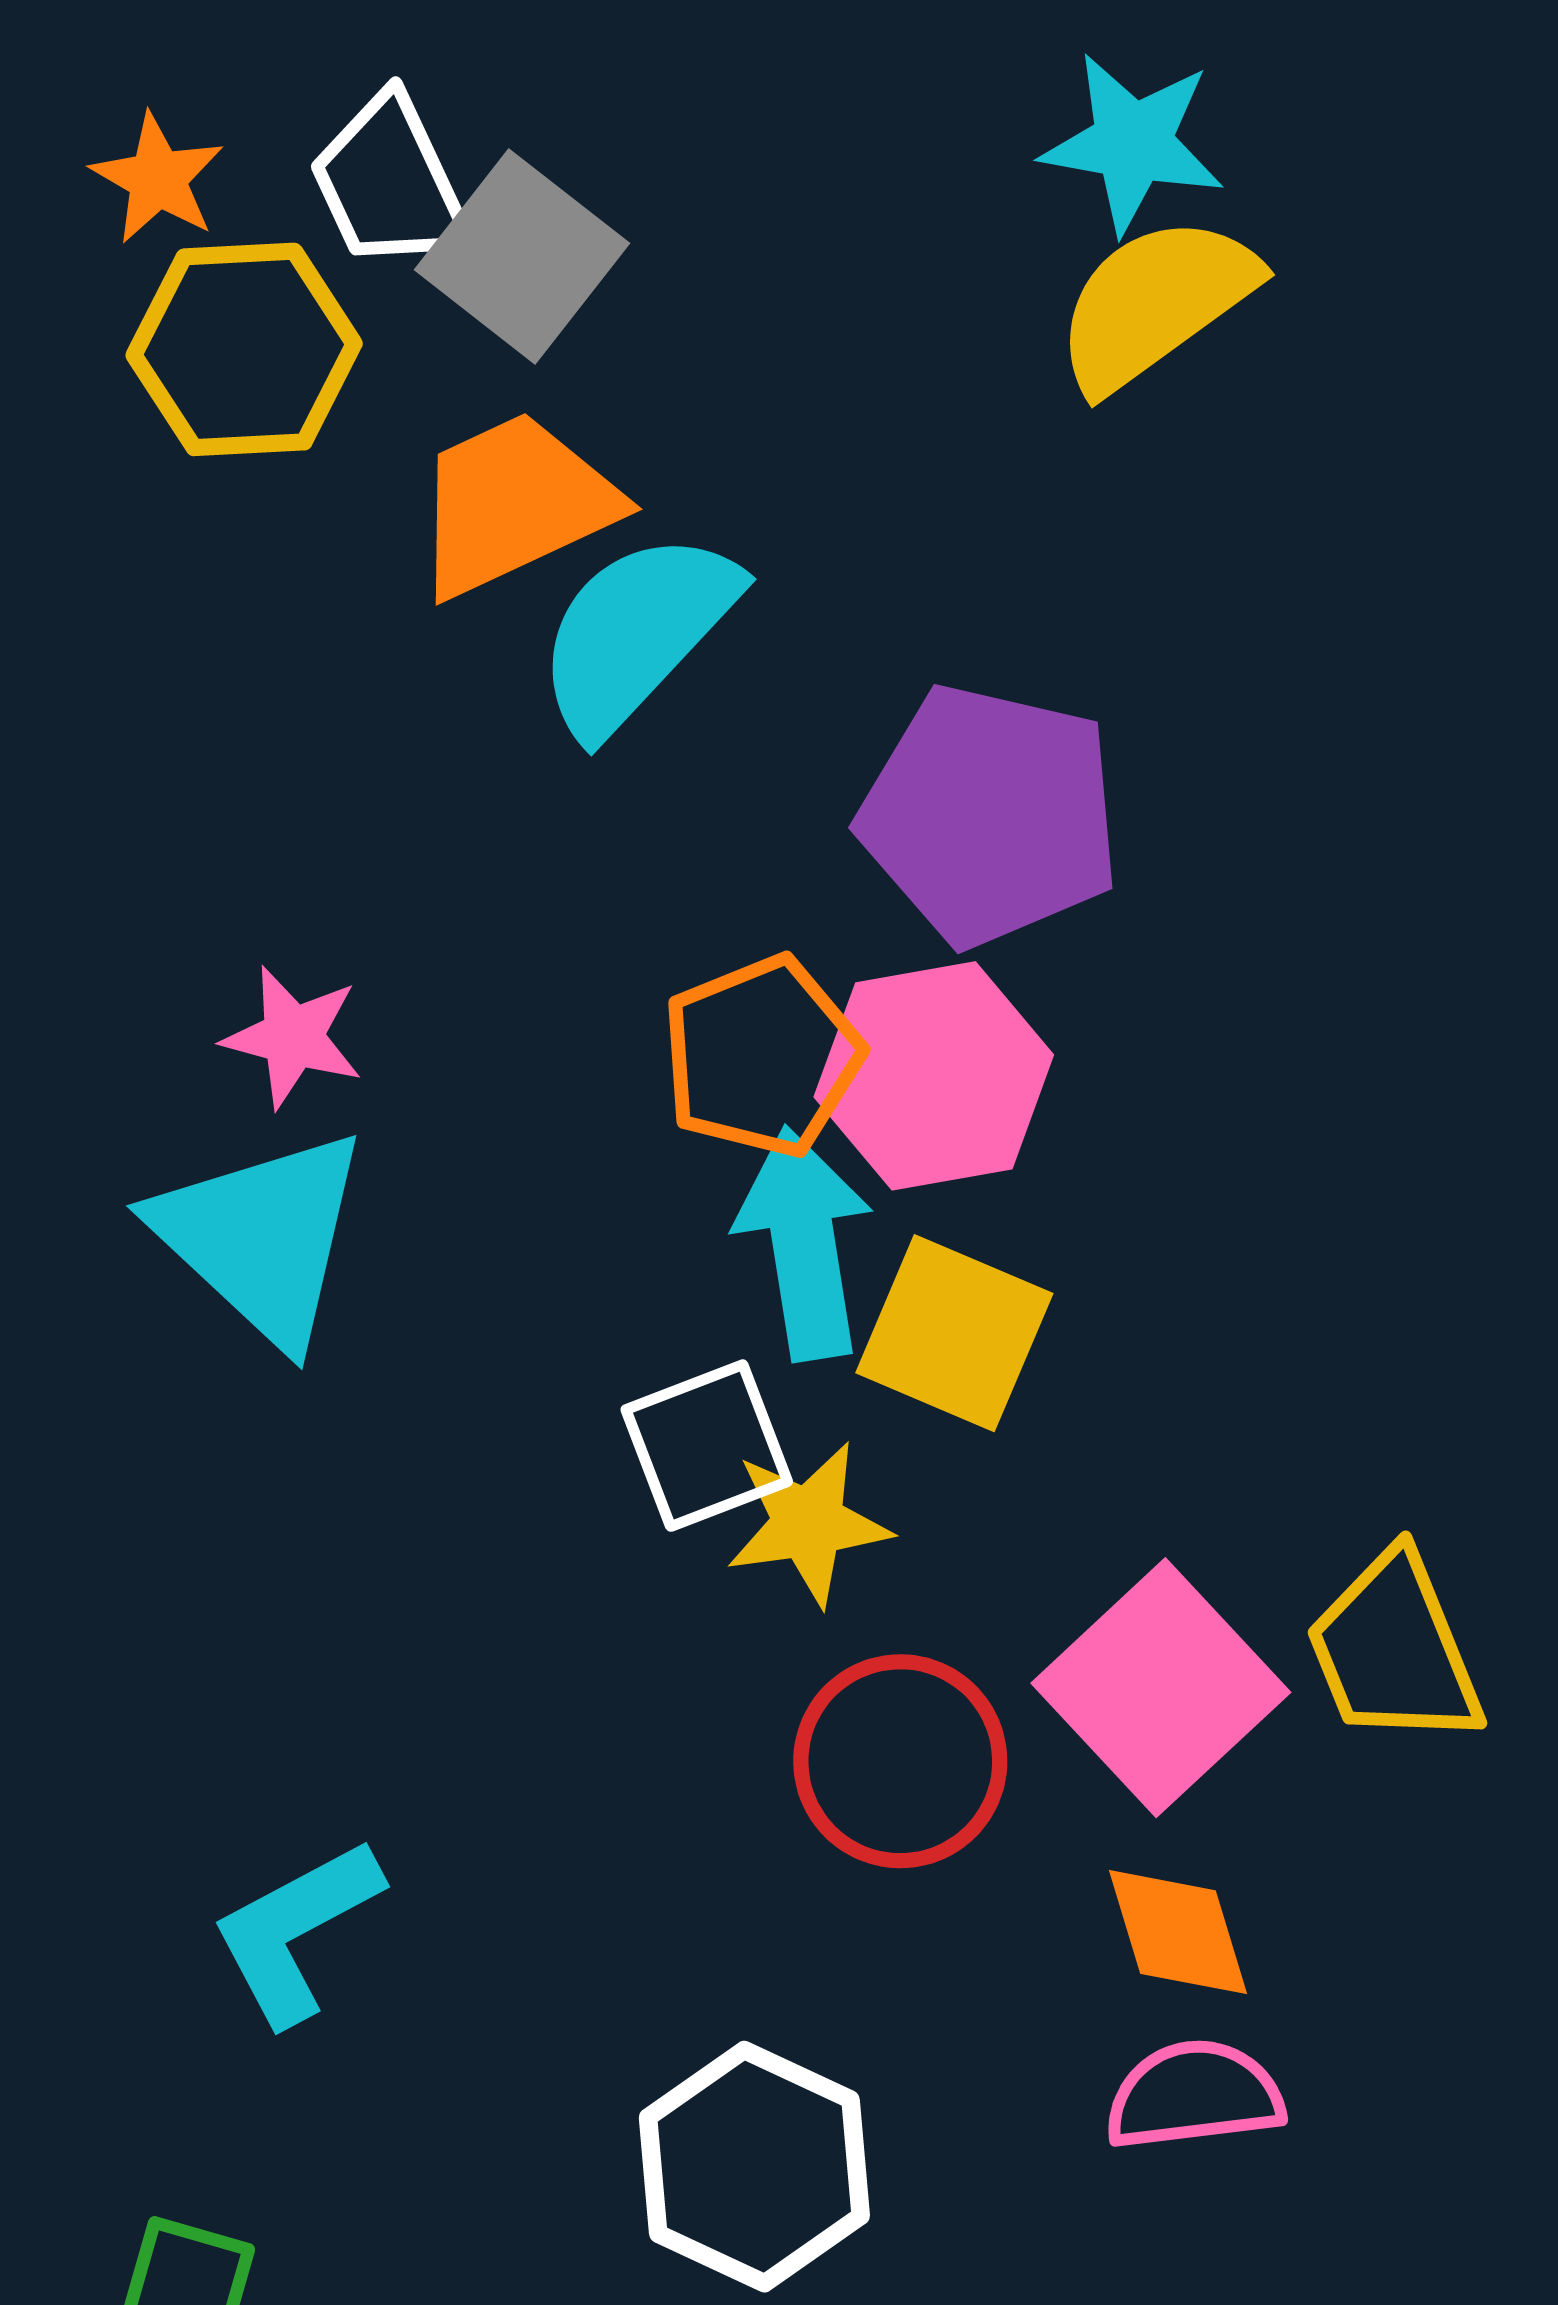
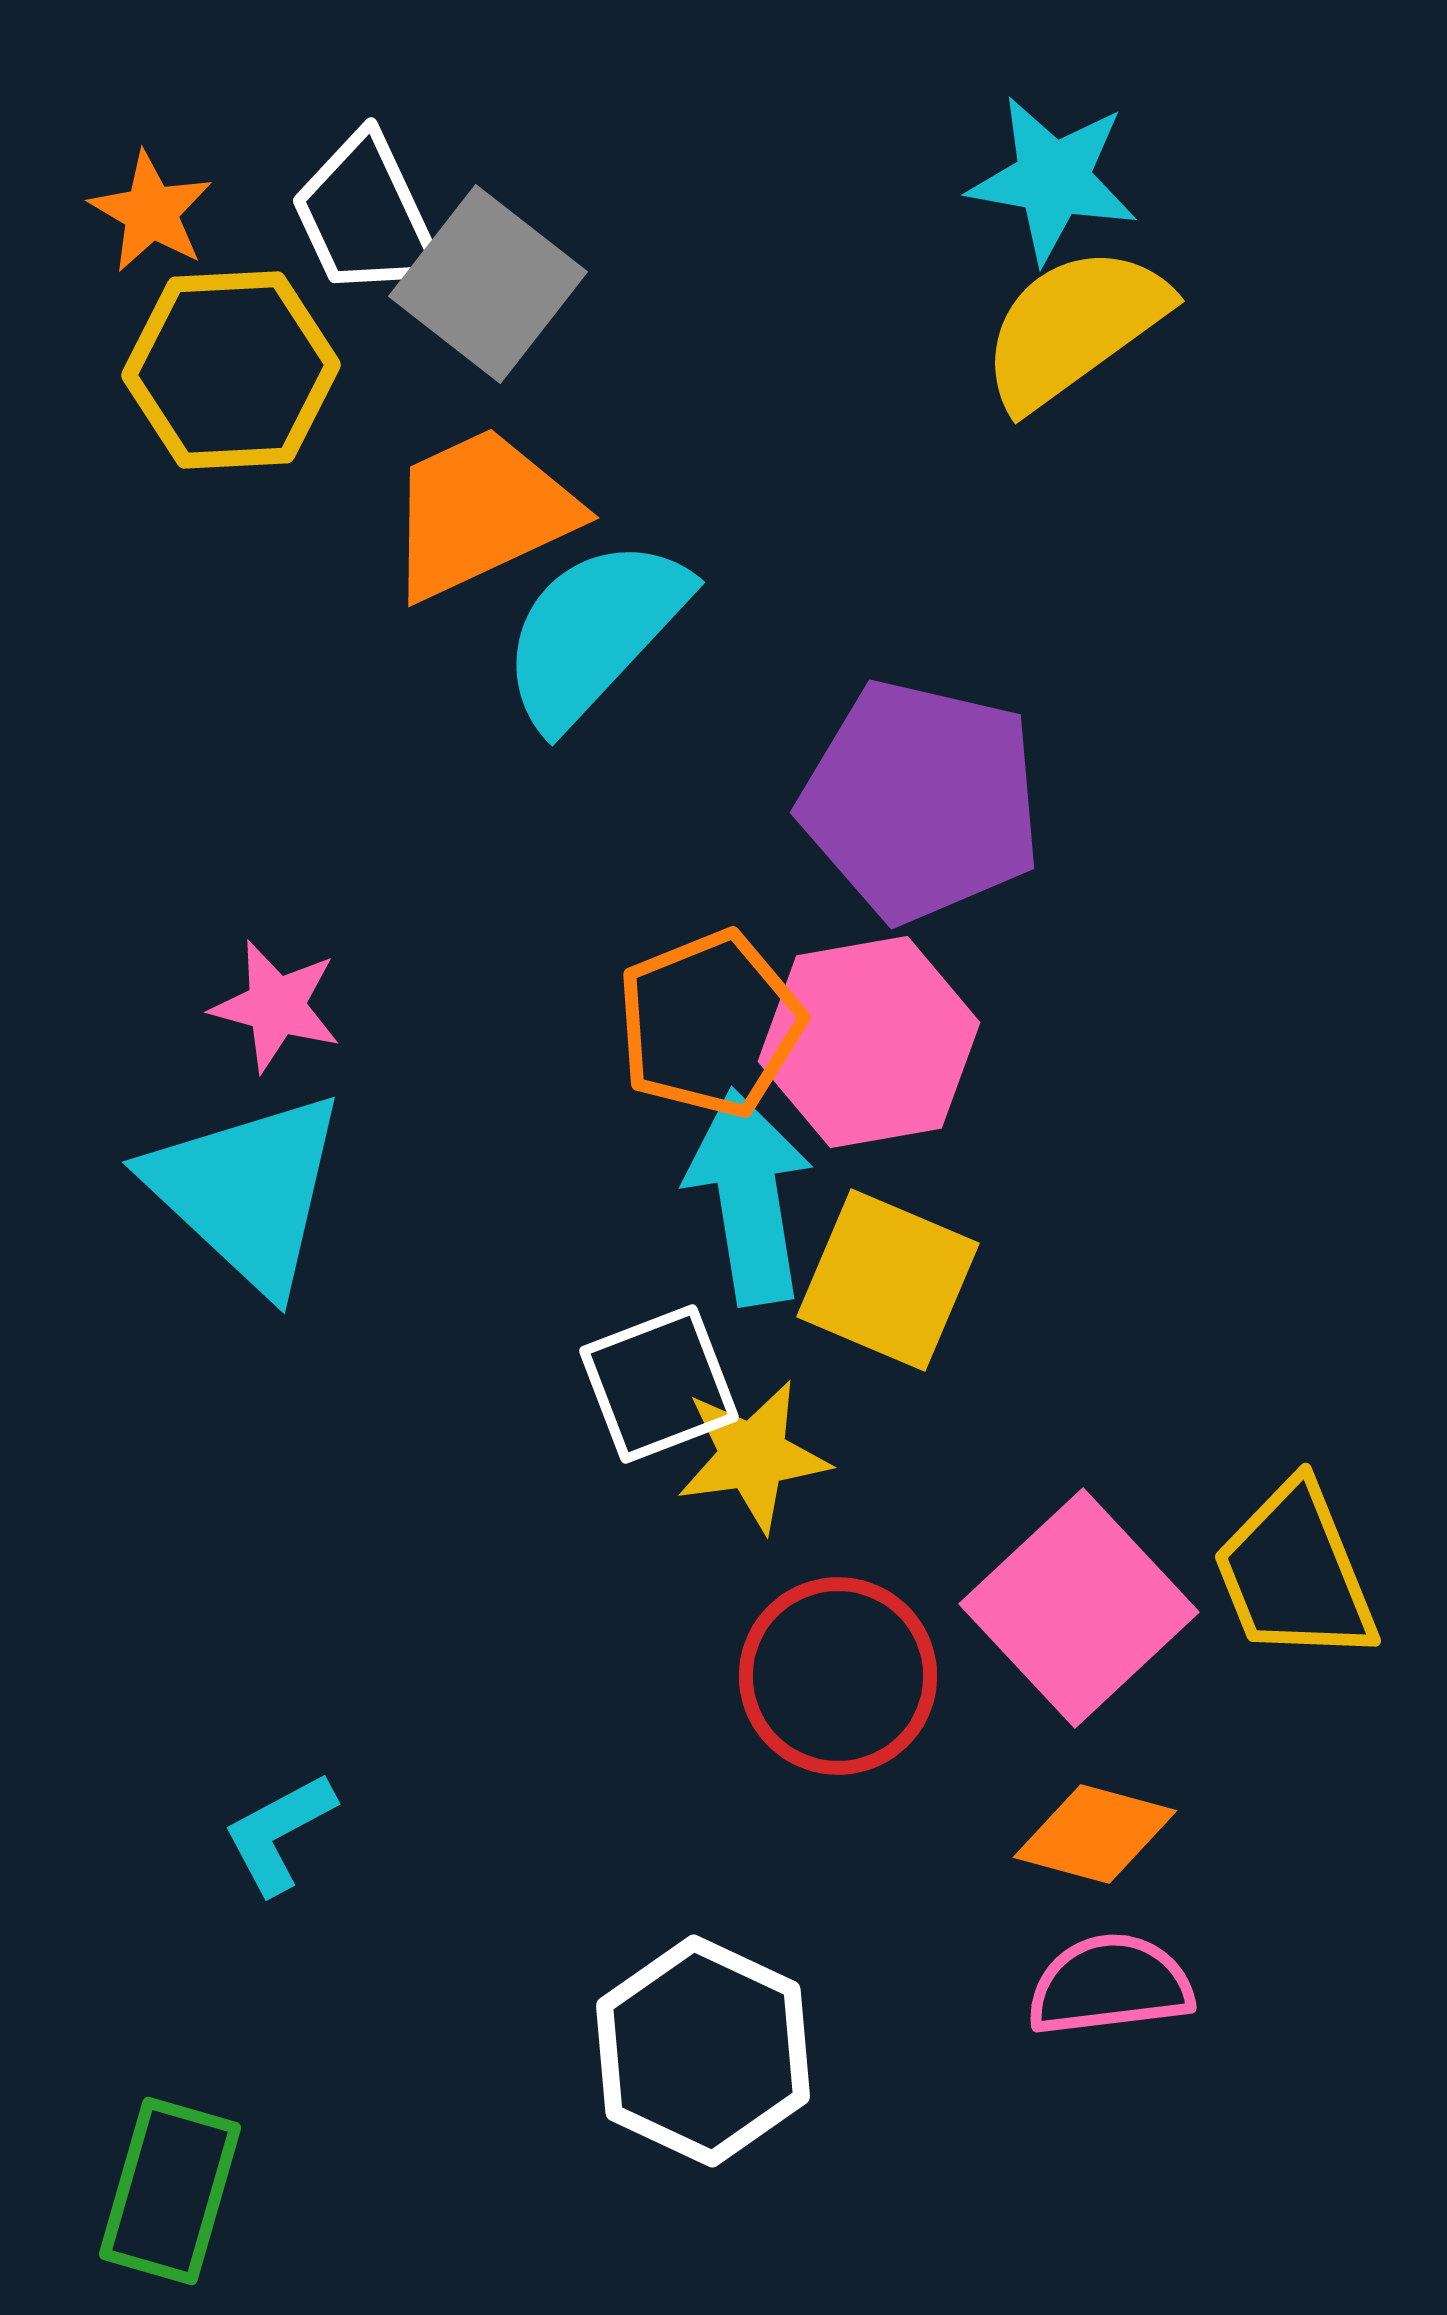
cyan L-shape: (296, 1931) -> (279, 1833), size x0.7
orange diamond: (1178, 1932) -> (1095, 1834), turned -58

